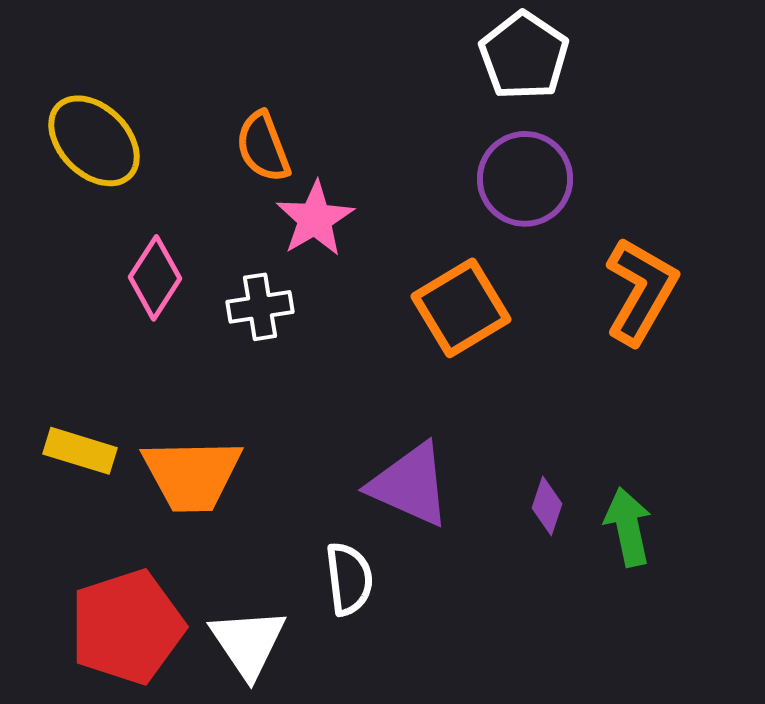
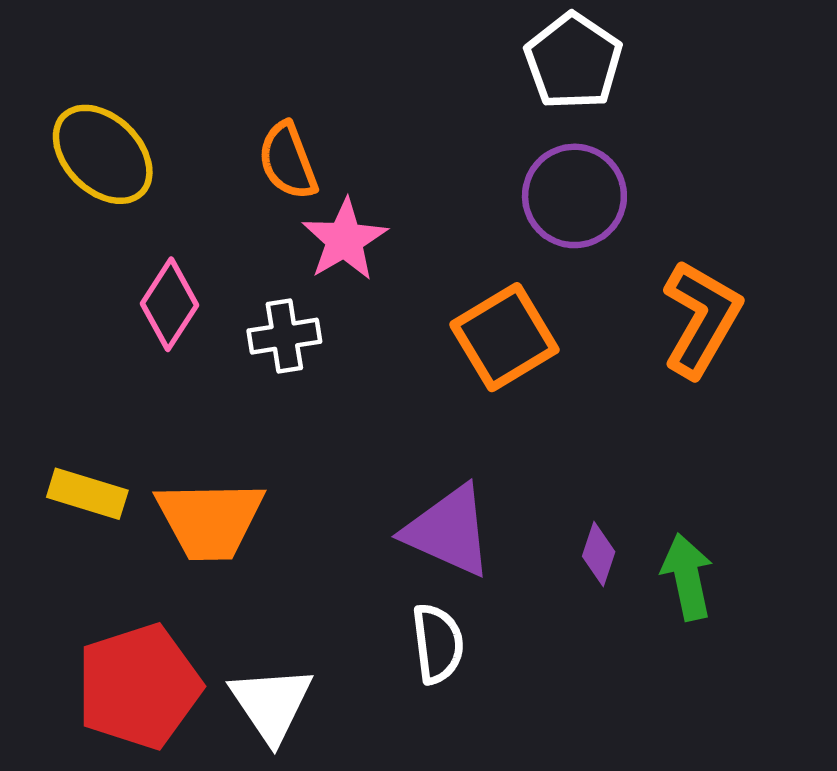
white semicircle: (349, 579) -> (438, 644), moved

